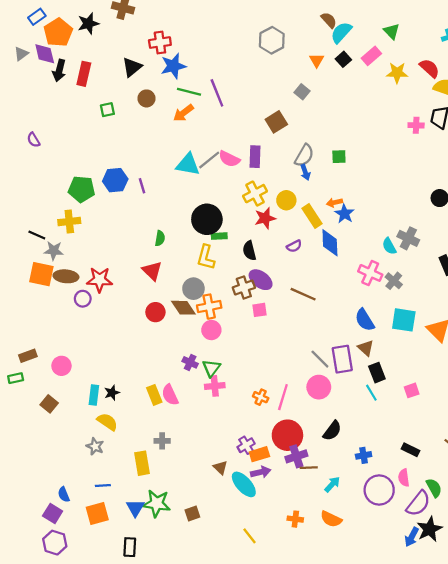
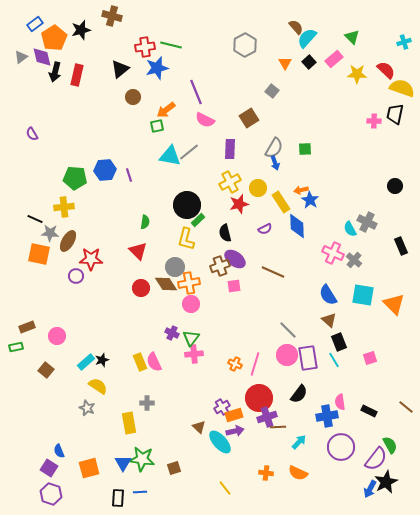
green line: (189, 92) -> (171, 45), moved
green square: (107, 110) -> (157, 126), moved
pink semicircle: (229, 159) -> (205, 120), moved
green rectangle: (219, 236) -> (198, 220), turned -40
brown ellipse: (66, 276) -> (68, 241), moved, turned -65
purple rectangle: (342, 359) -> (308, 358), moved
cyan rectangle: (94, 395) -> (86, 362), turned 42
blue cross: (364, 455) -> (327, 416), size x1.5
pink semicircle: (404, 478) -> (340, 402), moved
blue line: (103, 486) -> (140, 492), moved

